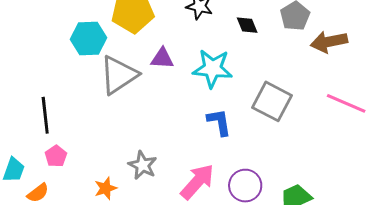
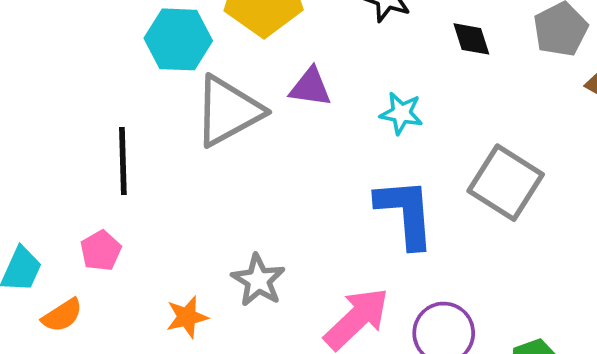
cyan star: (212, 69) -> (401, 113), size x0.6
black line: (45, 115) -> (123, 161), moved
blue L-shape: (219, 122) -> (406, 213), size x1.4

